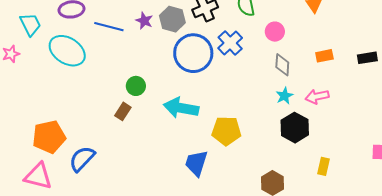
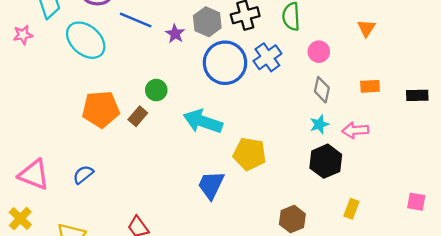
purple star: (144, 21) -> (175, 34), moved
orange pentagon: (49, 137) -> (101, 109), moved
blue semicircle: (82, 159) -> (83, 175), moved, size x0.7

